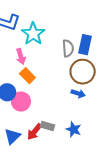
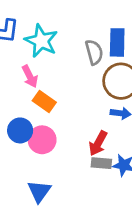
gray rectangle: (48, 126) -> (101, 163), moved
red arrow: (34, 132) -> (98, 143), moved

